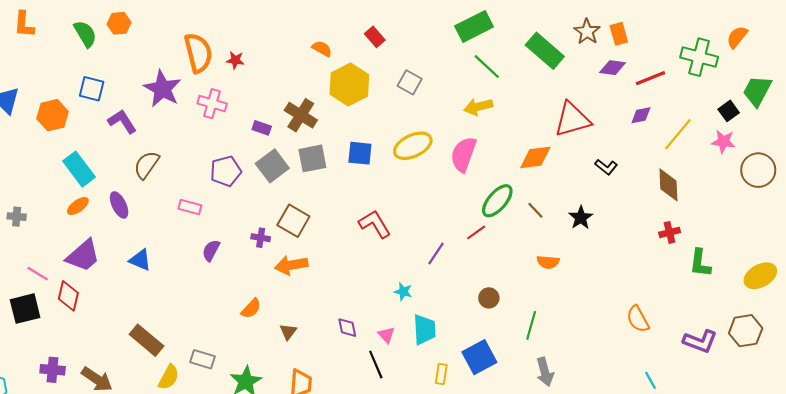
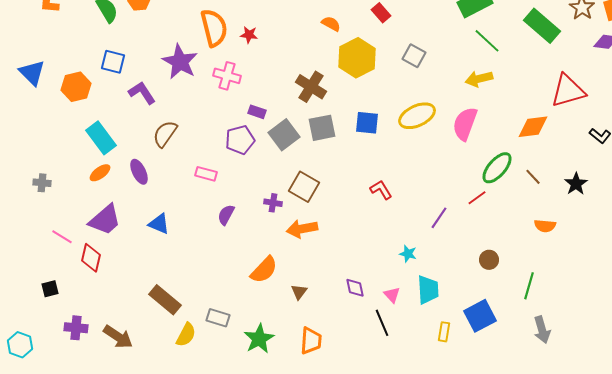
purple rectangle: (262, 128) -> (257, 112), moved
red L-shape: (375, 224) -> (381, 190), size x0.7
black square: (25, 309) -> (50, 289), moved, size x0.6
orange semicircle: (251, 309) -> (264, 270), size x1.4

